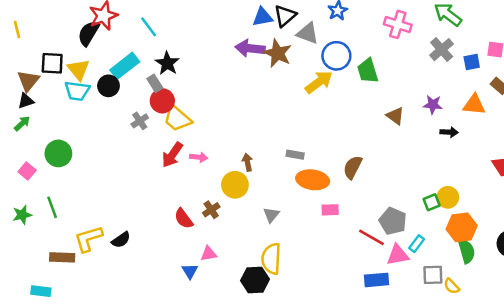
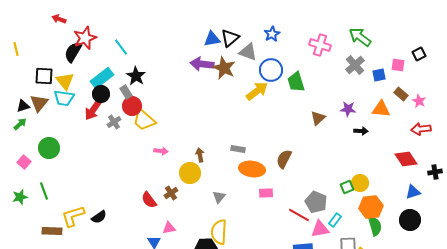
brown triangle: (28, 81) -> (39, 103), moved
black circle: (108, 86) -> (101, 94), moved
brown triangle: (395, 116) -> (318, 118), turned 42
red arrow: (172, 155) -> (93, 110), moved

